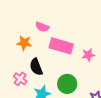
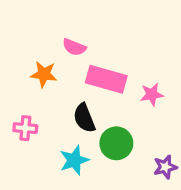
black semicircle: (36, 67) -> (84, 118), moved
pink cross: (20, 79) -> (25, 128), moved, turned -32

